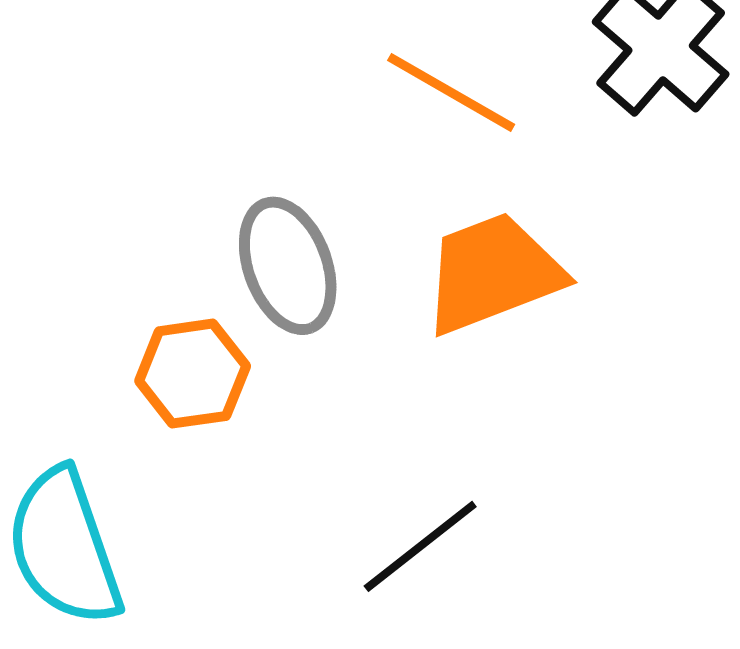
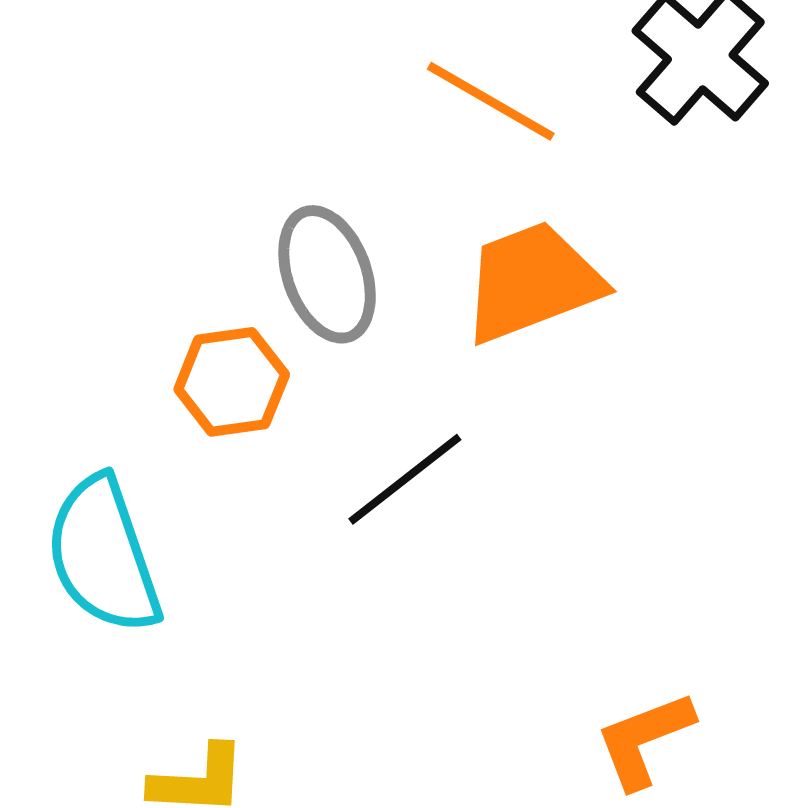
black line: (420, 546) -> (405, 479), moved

